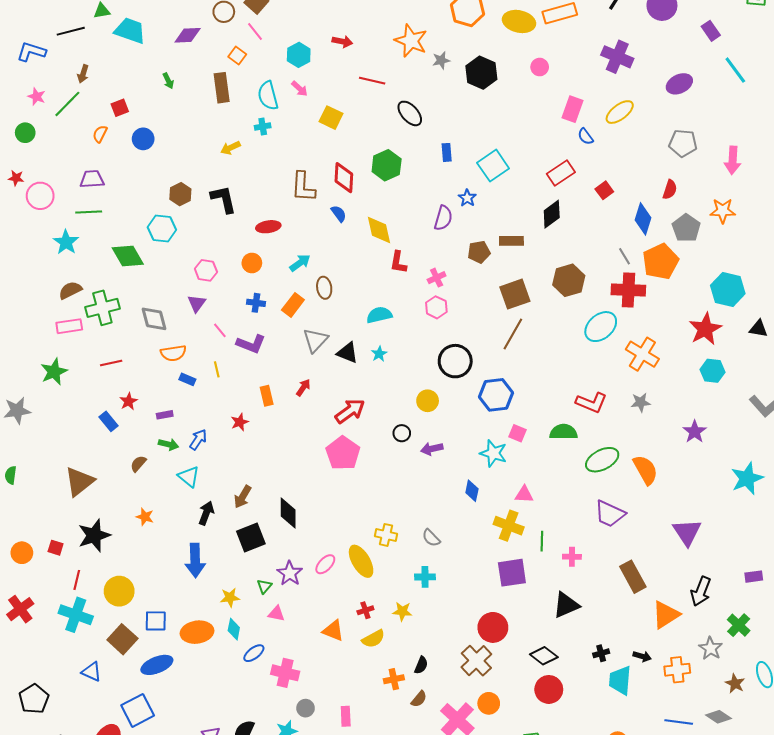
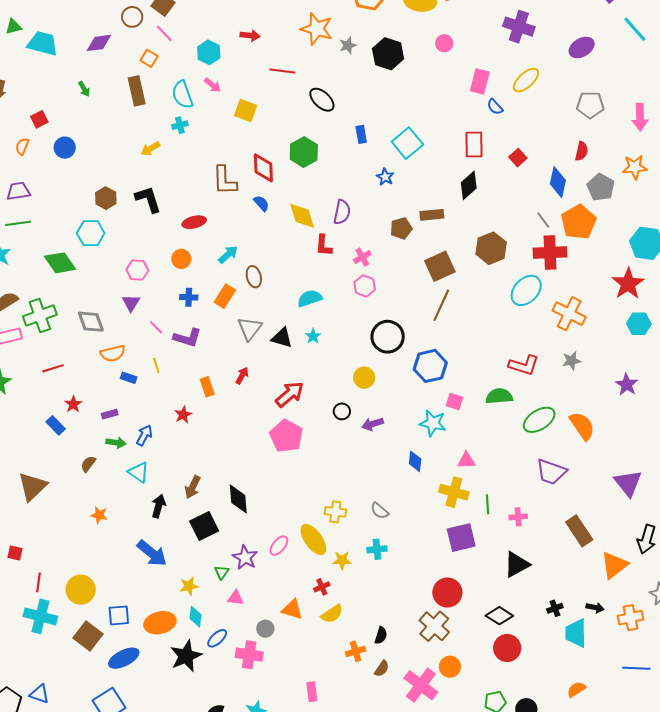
red rectangle: (561, 173) -> (474, 144), turned -52
purple semicircle: (443, 218) -> (342, 212), moved
black star: (94, 535) -> (186, 656), moved
blue arrow: (195, 560) -> (152, 553), turned -44
yellow star: (402, 611) -> (342, 560), moved
blue triangle: (92, 672) -> (39, 694), moved
gray circle: (306, 708) -> (265, 629), moved

